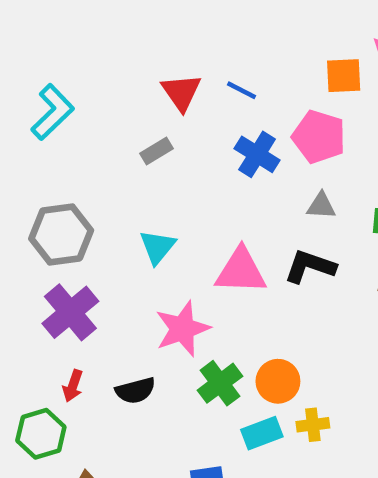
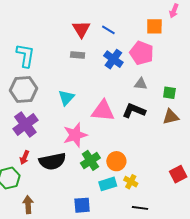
cyan L-shape: (53, 112) -> (25, 55), moved, turned -40
gray rectangle: (157, 151) -> (78, 55), moved, turned 32
black semicircle: (135, 390) -> (52, 161), size x1.5
yellow cross: (313, 425) -> (131, 182), turned 32

